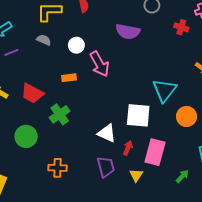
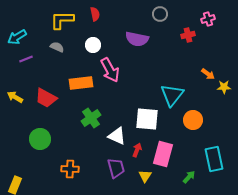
red cross: (181, 27) -> (188, 35), turned -32
white circle: (76, 45) -> (93, 45), moved
orange rectangle: (69, 78) -> (81, 83), size x1.6
green cross: (60, 114) -> (91, 118), moved

